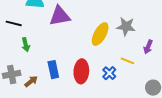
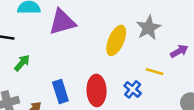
gray star: (126, 27) -> (148, 28), turned -30
green arrow: (26, 45) -> (22, 63), turned -120
purple arrow: (148, 47) -> (179, 51), turned -136

